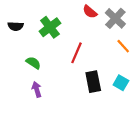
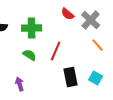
green cross: (50, 27) -> (32, 28), turned 36
green semicircle: (33, 63) -> (30, 55), moved

